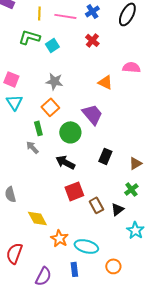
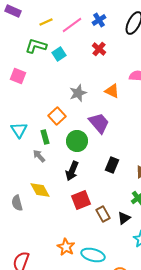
yellow line: (39, 13) -> (46, 22), turned 64
pink line: (65, 16) -> (72, 25), turned -45
pink square: (11, 79) -> (18, 76), moved
gray star: (54, 81) -> (78, 93), moved, turned -30
cyan triangle: (14, 102) -> (19, 130), moved
black arrow: (65, 162) -> (72, 171), turned -96
yellow diamond: (37, 218) -> (40, 190), moved

